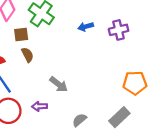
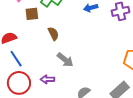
brown semicircle: (28, 55) -> (53, 34), moved

